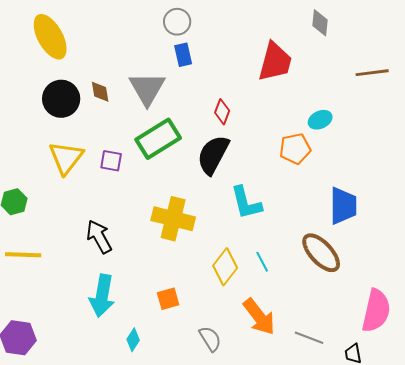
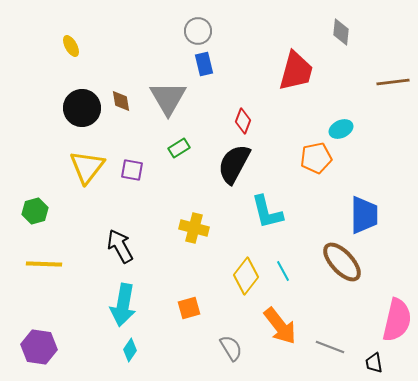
yellow ellipse: (50, 37) -> (71, 46), size x0.5
green rectangle: (158, 139) -> (179, 148), size x0.5
yellow cross: (173, 219) -> (194, 228), size x0.7
cyan diamond: (133, 340) -> (130, 350), moved

